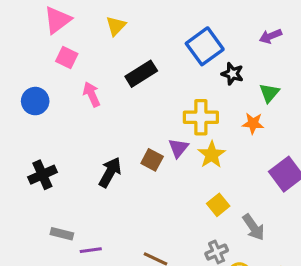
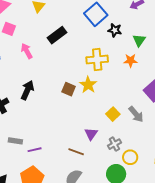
purple triangle: (178, 148) -> (91, 134), moved
yellow star: (212, 155) -> (88, 85), moved
black arrow: (110, 172) -> (27, 90), moved
gray arrow: (253, 227) -> (136, 114), moved

